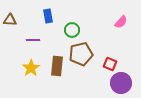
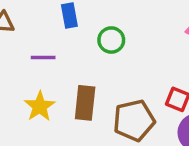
brown pentagon: (81, 54) -> (134, 120), moved

